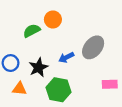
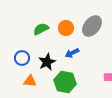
orange circle: (53, 19) -> (66, 28), moved
gray ellipse: (93, 47) -> (92, 26), moved

